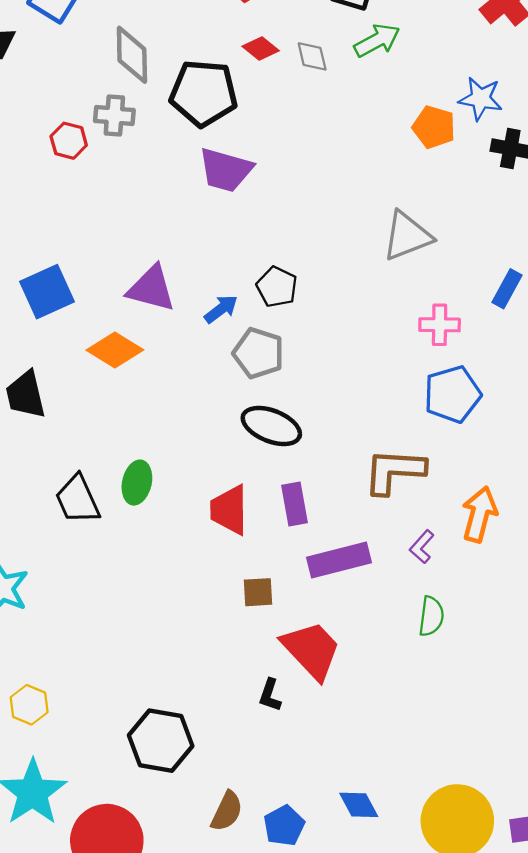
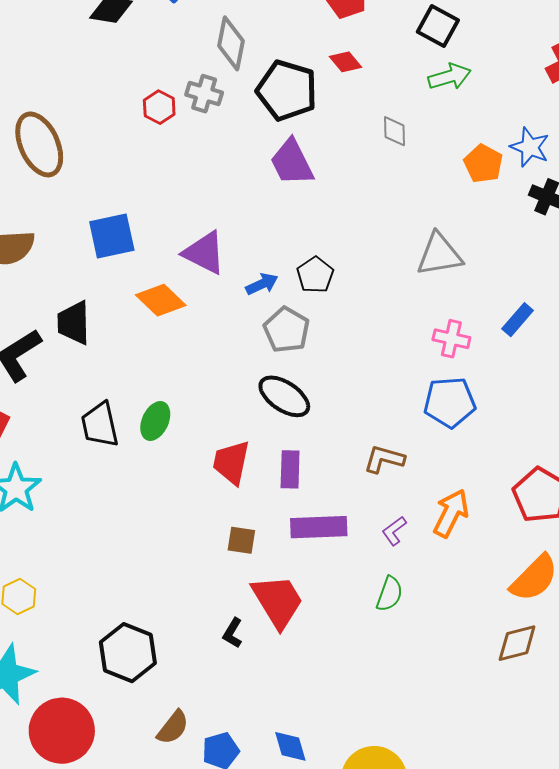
gray diamond: (312, 56) -> (395, 131), moved
purple trapezoid: (225, 170) -> (292, 162), turned 36
brown L-shape: (394, 471) -> (384, 459), size x0.7

